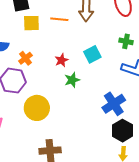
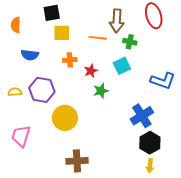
orange line: (59, 19) -> (98, 38), moved
green cross: (126, 41) -> (130, 42), moved
orange cross: (25, 58) -> (70, 60), moved, turned 32

